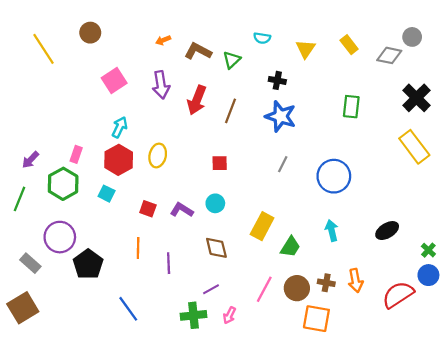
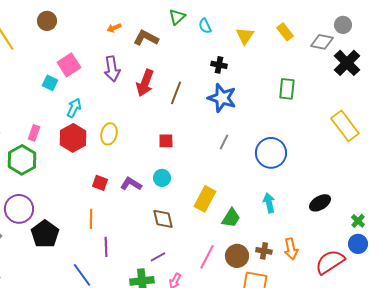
cyan semicircle: (262, 38) -> (205, 26), turned 56
green triangle: (232, 60) -> (177, 17), moved
black cross: (416, 98) -> (347, 63), moved
cyan square: (107, 194) -> (50, 83), moved
purple line: (169, 263) -> (106, 247), moved

